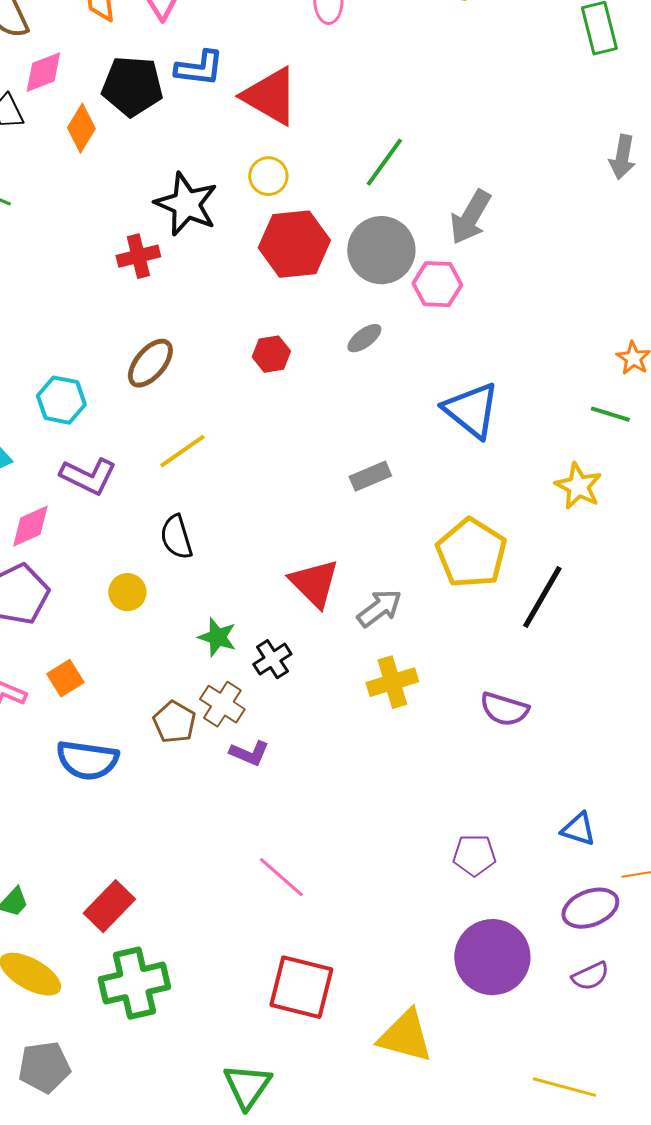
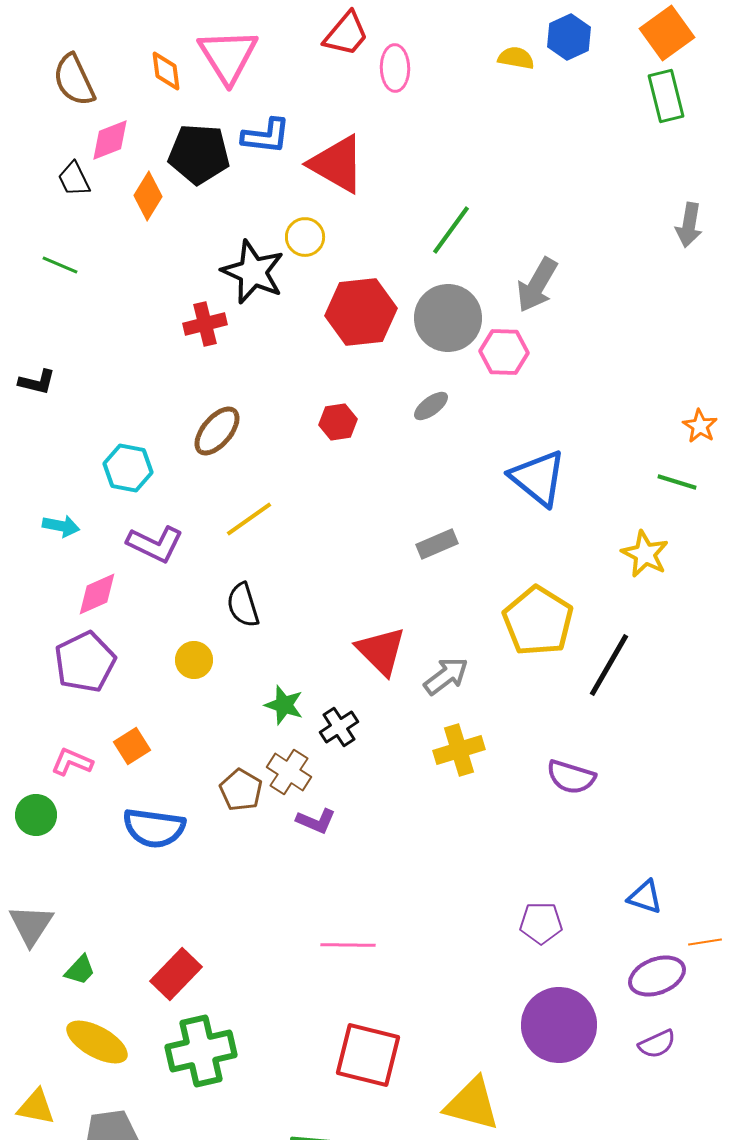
yellow circle: (268, 176) -> (305, 237), moved
pink line: (281, 877) -> (348, 945), turned -40

